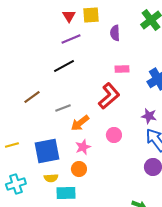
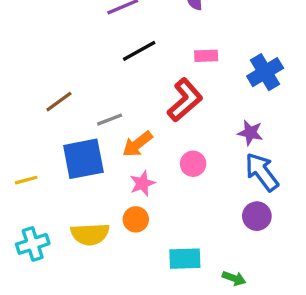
black line: (64, 66) -> (139, 51), moved
blue square: (47, 151) -> (83, 159), moved
yellow semicircle: (51, 178) -> (90, 234), size x1.6
cyan rectangle: (66, 193) -> (185, 259), moved

